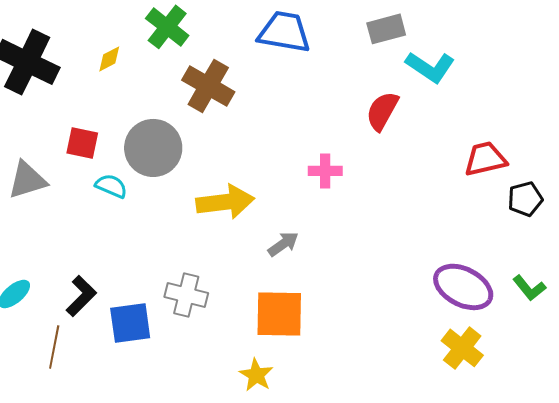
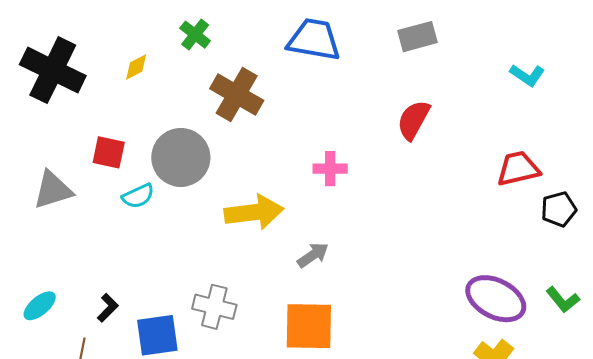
green cross: (167, 27) -> (195, 35), size x0.7
cyan L-shape: (430, 67) -> (527, 75), moved, size x0.7
pink cross: (325, 171) -> (330, 169), moved
cyan semicircle: (111, 186) -> (138, 196), turned 132
black L-shape: (81, 296) -> (108, 308), size x0.7

